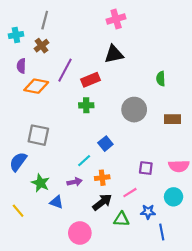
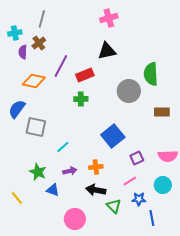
purple semicircle: (21, 66) -> (23, 52), moved
green semicircle: (161, 79) -> (151, 74), size x1.6
gray circle: (134, 110) -> (129, 91), moved
blue square: (105, 144) -> (113, 136), moved, size x1.6
cyan line: (84, 161) -> (63, 147), moved
blue semicircle: (18, 162) -> (17, 109), moved
purple square: (146, 168) -> (137, 158), turned -32
pink line: (130, 193) -> (130, 181), moved
black arrow: (102, 202) -> (96, 190), turned -132
green triangle: (121, 219) -> (114, 206), turned 42

